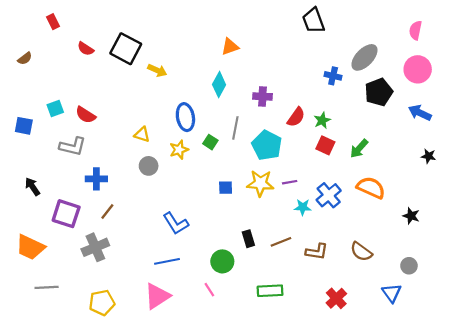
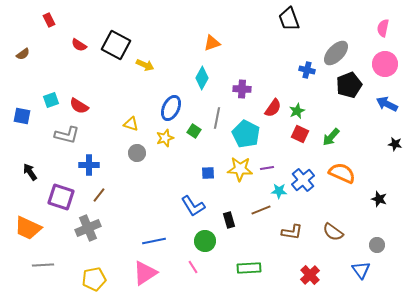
blue ellipse: (185, 117) -> (171, 108), turned 35
blue L-shape: (176, 223) -> (193, 206), moved
brown line: (281, 242) -> (261, 210), moved

